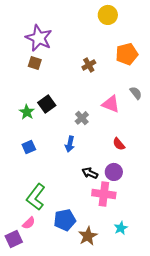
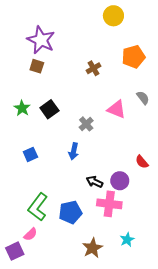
green star: (27, 112) -> (22, 108), moved
red semicircle: (119, 144) -> (142, 162), moved
blue pentagon: (65, 220) -> (70, 212), moved

